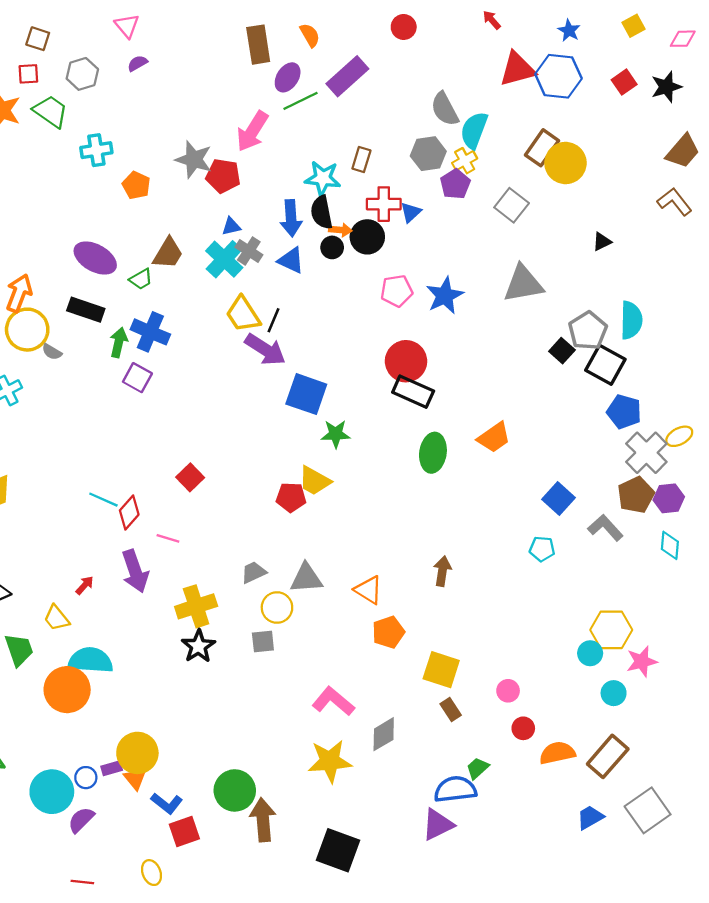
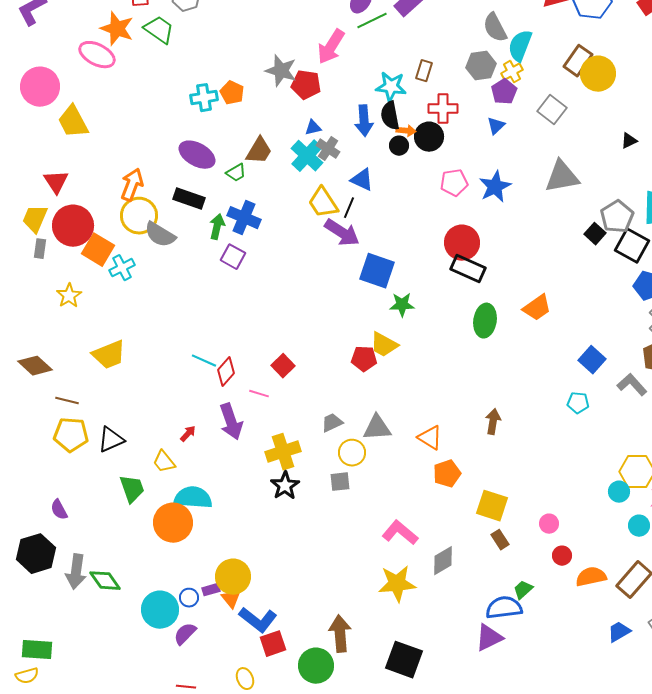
cyan cross: (96, 150) -> (204, 98), moved
blue triangle: (411, 212) -> (496, 126), moved
blue triangle: (291, 260) -> (362, 180), moved
gray semicircle: (52, 352) -> (160, 235), size x1.8
red square: (190, 477) -> (283, 366), moved
green circle: (235, 790) -> (316, 666), moved
blue L-shape: (167, 803) -> (258, 620), size x1.4

